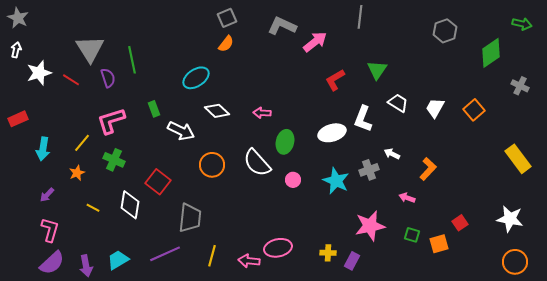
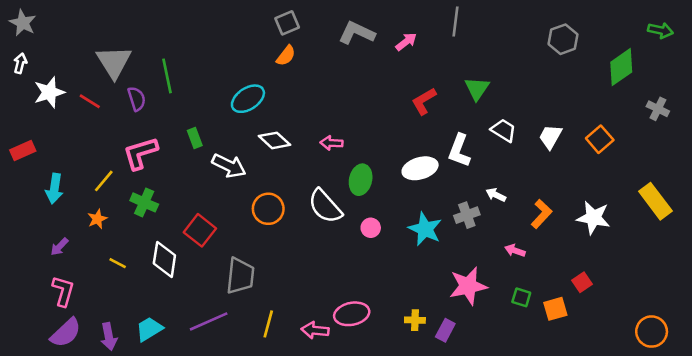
pink arrow: (315, 42) -> (406, 42), moved, size x0.7
white star: (510, 219) -> (593, 218), moved

